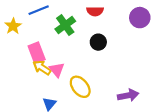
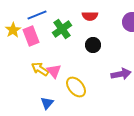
pink rectangle: (37, 53) -> (31, 36), moved
purple arrow: (128, 95) -> (121, 74), moved

